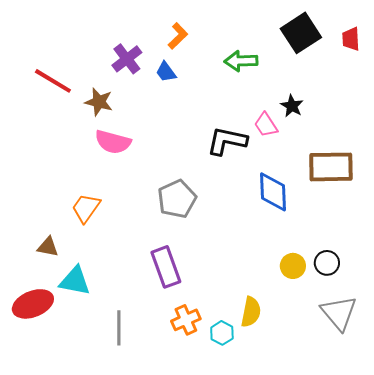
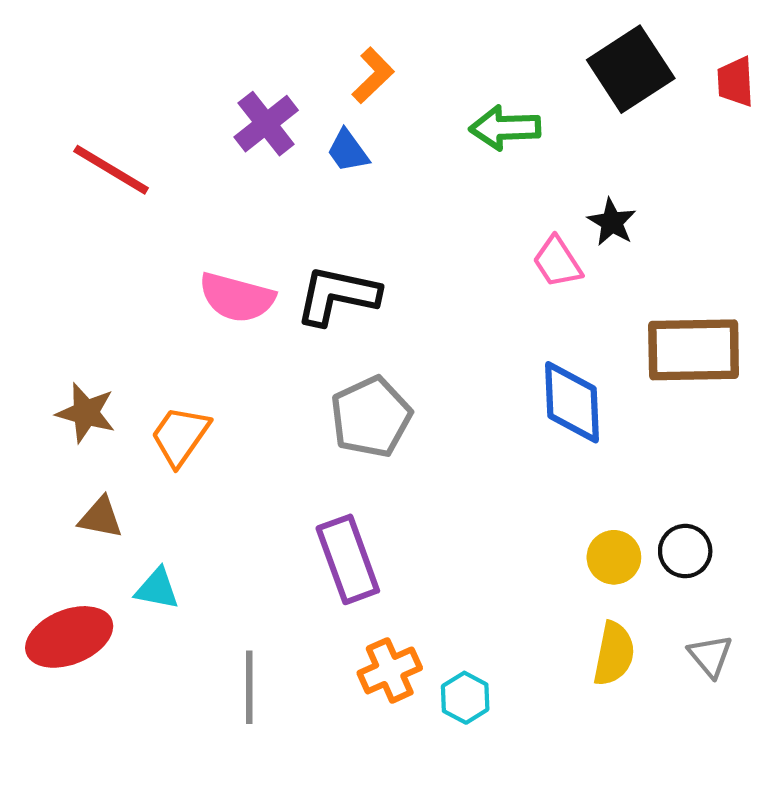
brown star: (99, 102) -> (86, 413), moved
black L-shape: (227, 141) -> (337, 295), moved
cyan triangle: (75, 281) -> (157, 589), size x0.7
yellow semicircle: (251, 312) -> (614, 654), moved
gray triangle: (339, 313) -> (710, 656), size x0.6

